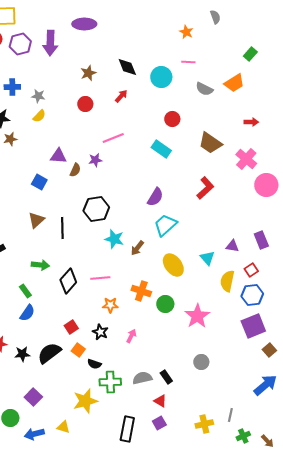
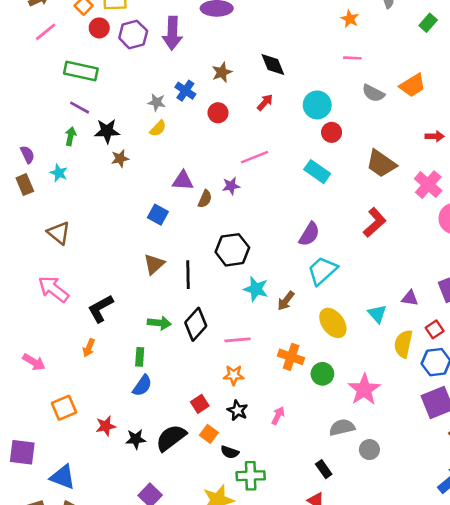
green rectangle: (250, 54) -> (428, 23), moved
cyan circle: (161, 77) -> (317, 105), moved
blue cross: (12, 87) -> (185, 91), moved, turned 35
black diamond: (68, 281) -> (196, 324), moved
green rectangle: (25, 291) -> (140, 357), turned 40
orange star: (110, 305) -> (234, 375), moved
gray semicircle: (142, 378) -> (342, 427), moved

